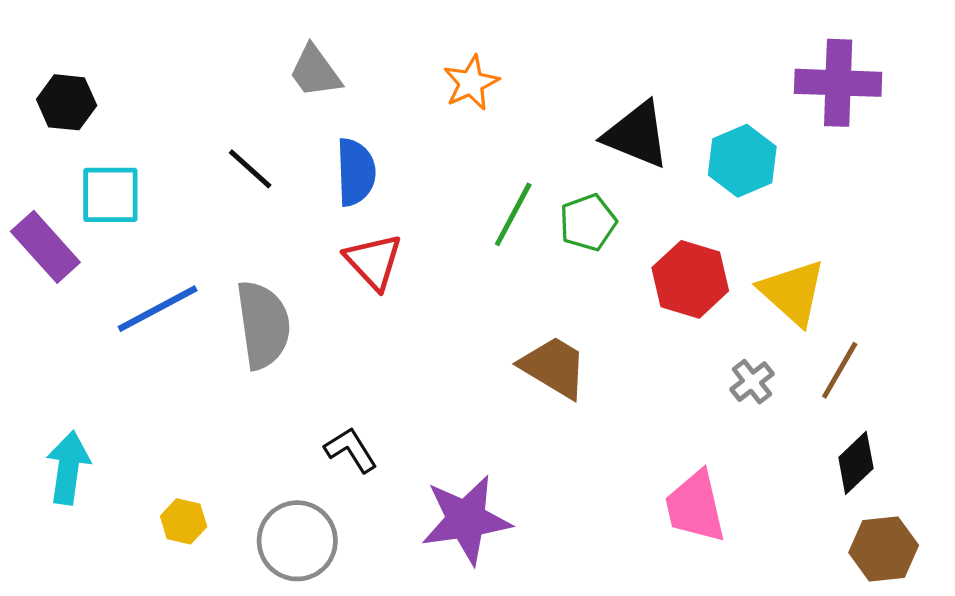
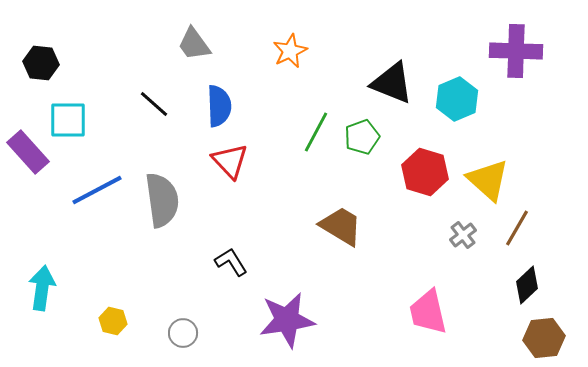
black L-shape: (351, 450) -> (231, 262), moved
gray circle: (297, 541) -> (183, 333), size x0.6

